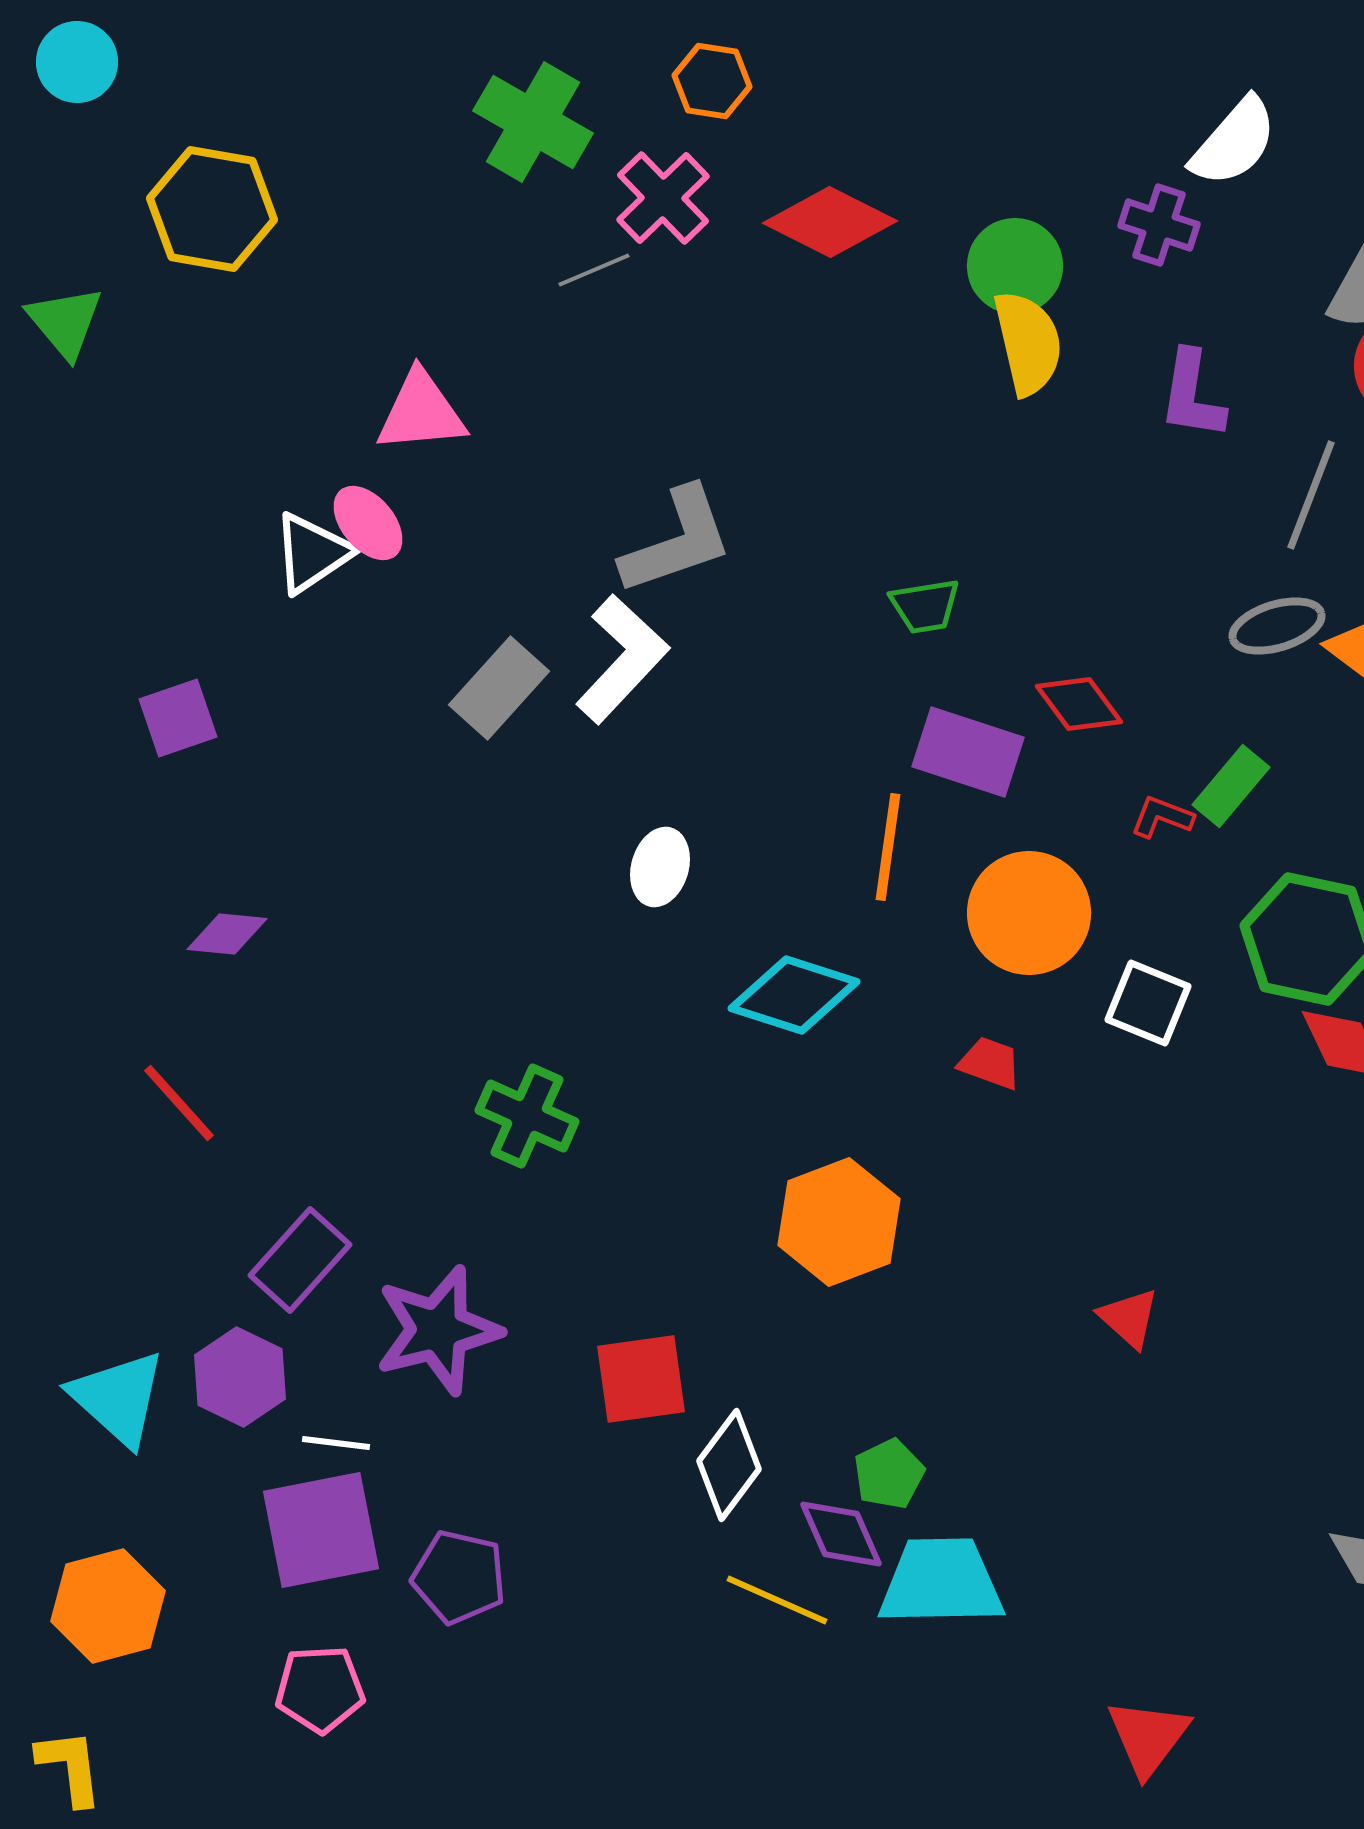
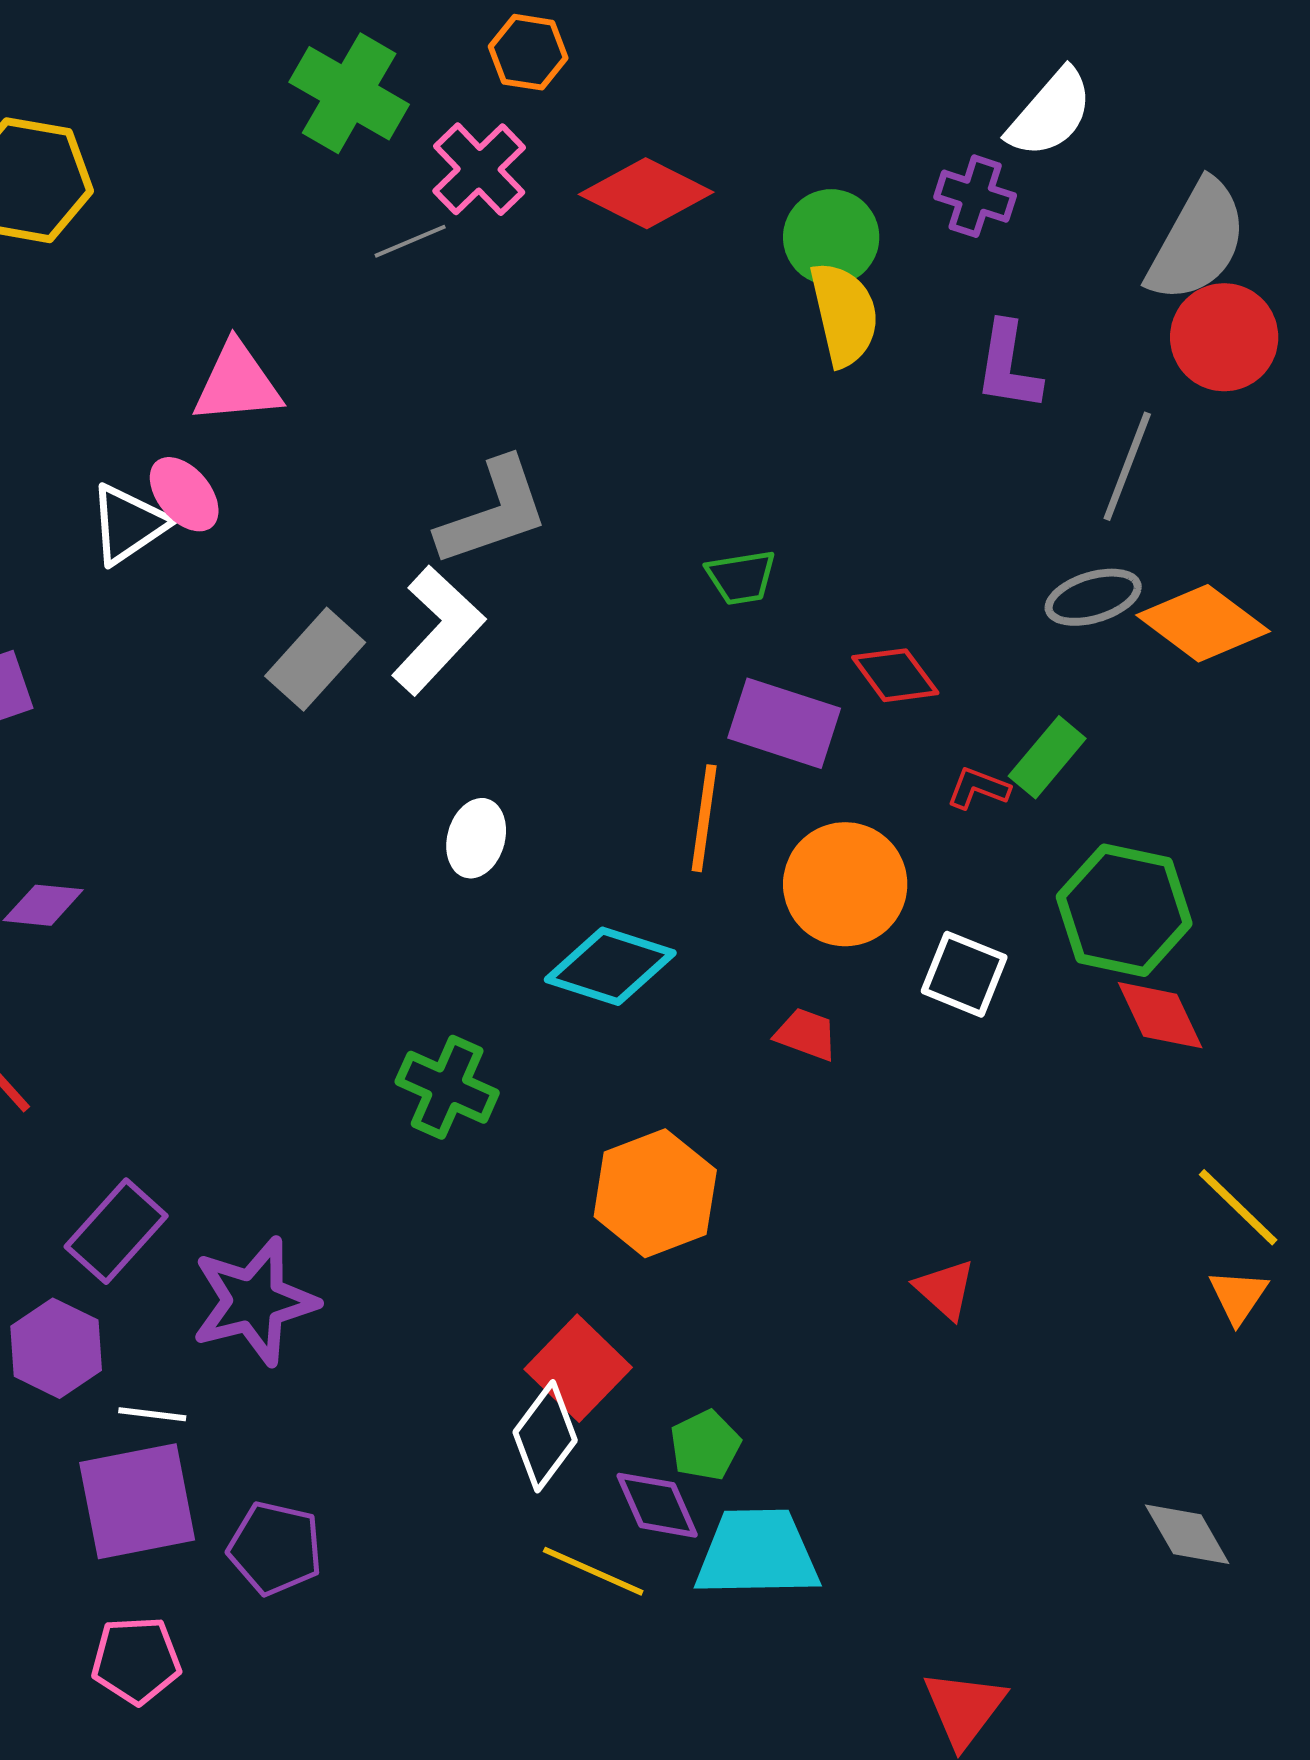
green cross: (527, 1116) -> (447, 1087), moved
red square: (641, 1379) -> (578, 1368), moved, turned -38

